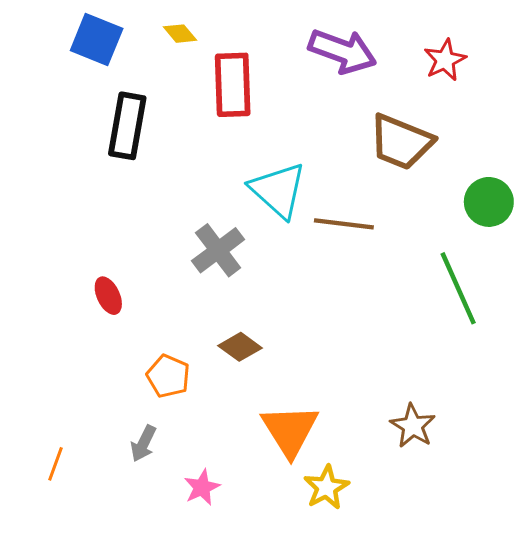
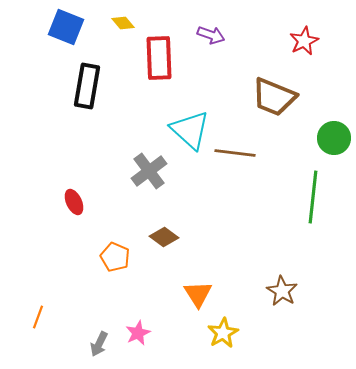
purple arrow: (342, 51) -> (211, 35), moved, size x0.6
green line: (458, 288) -> (313, 197), turned 30
orange triangle: (290, 430) -> (198, 294), size x0.7
gray arrow: (143, 443) -> (99, 344), moved

